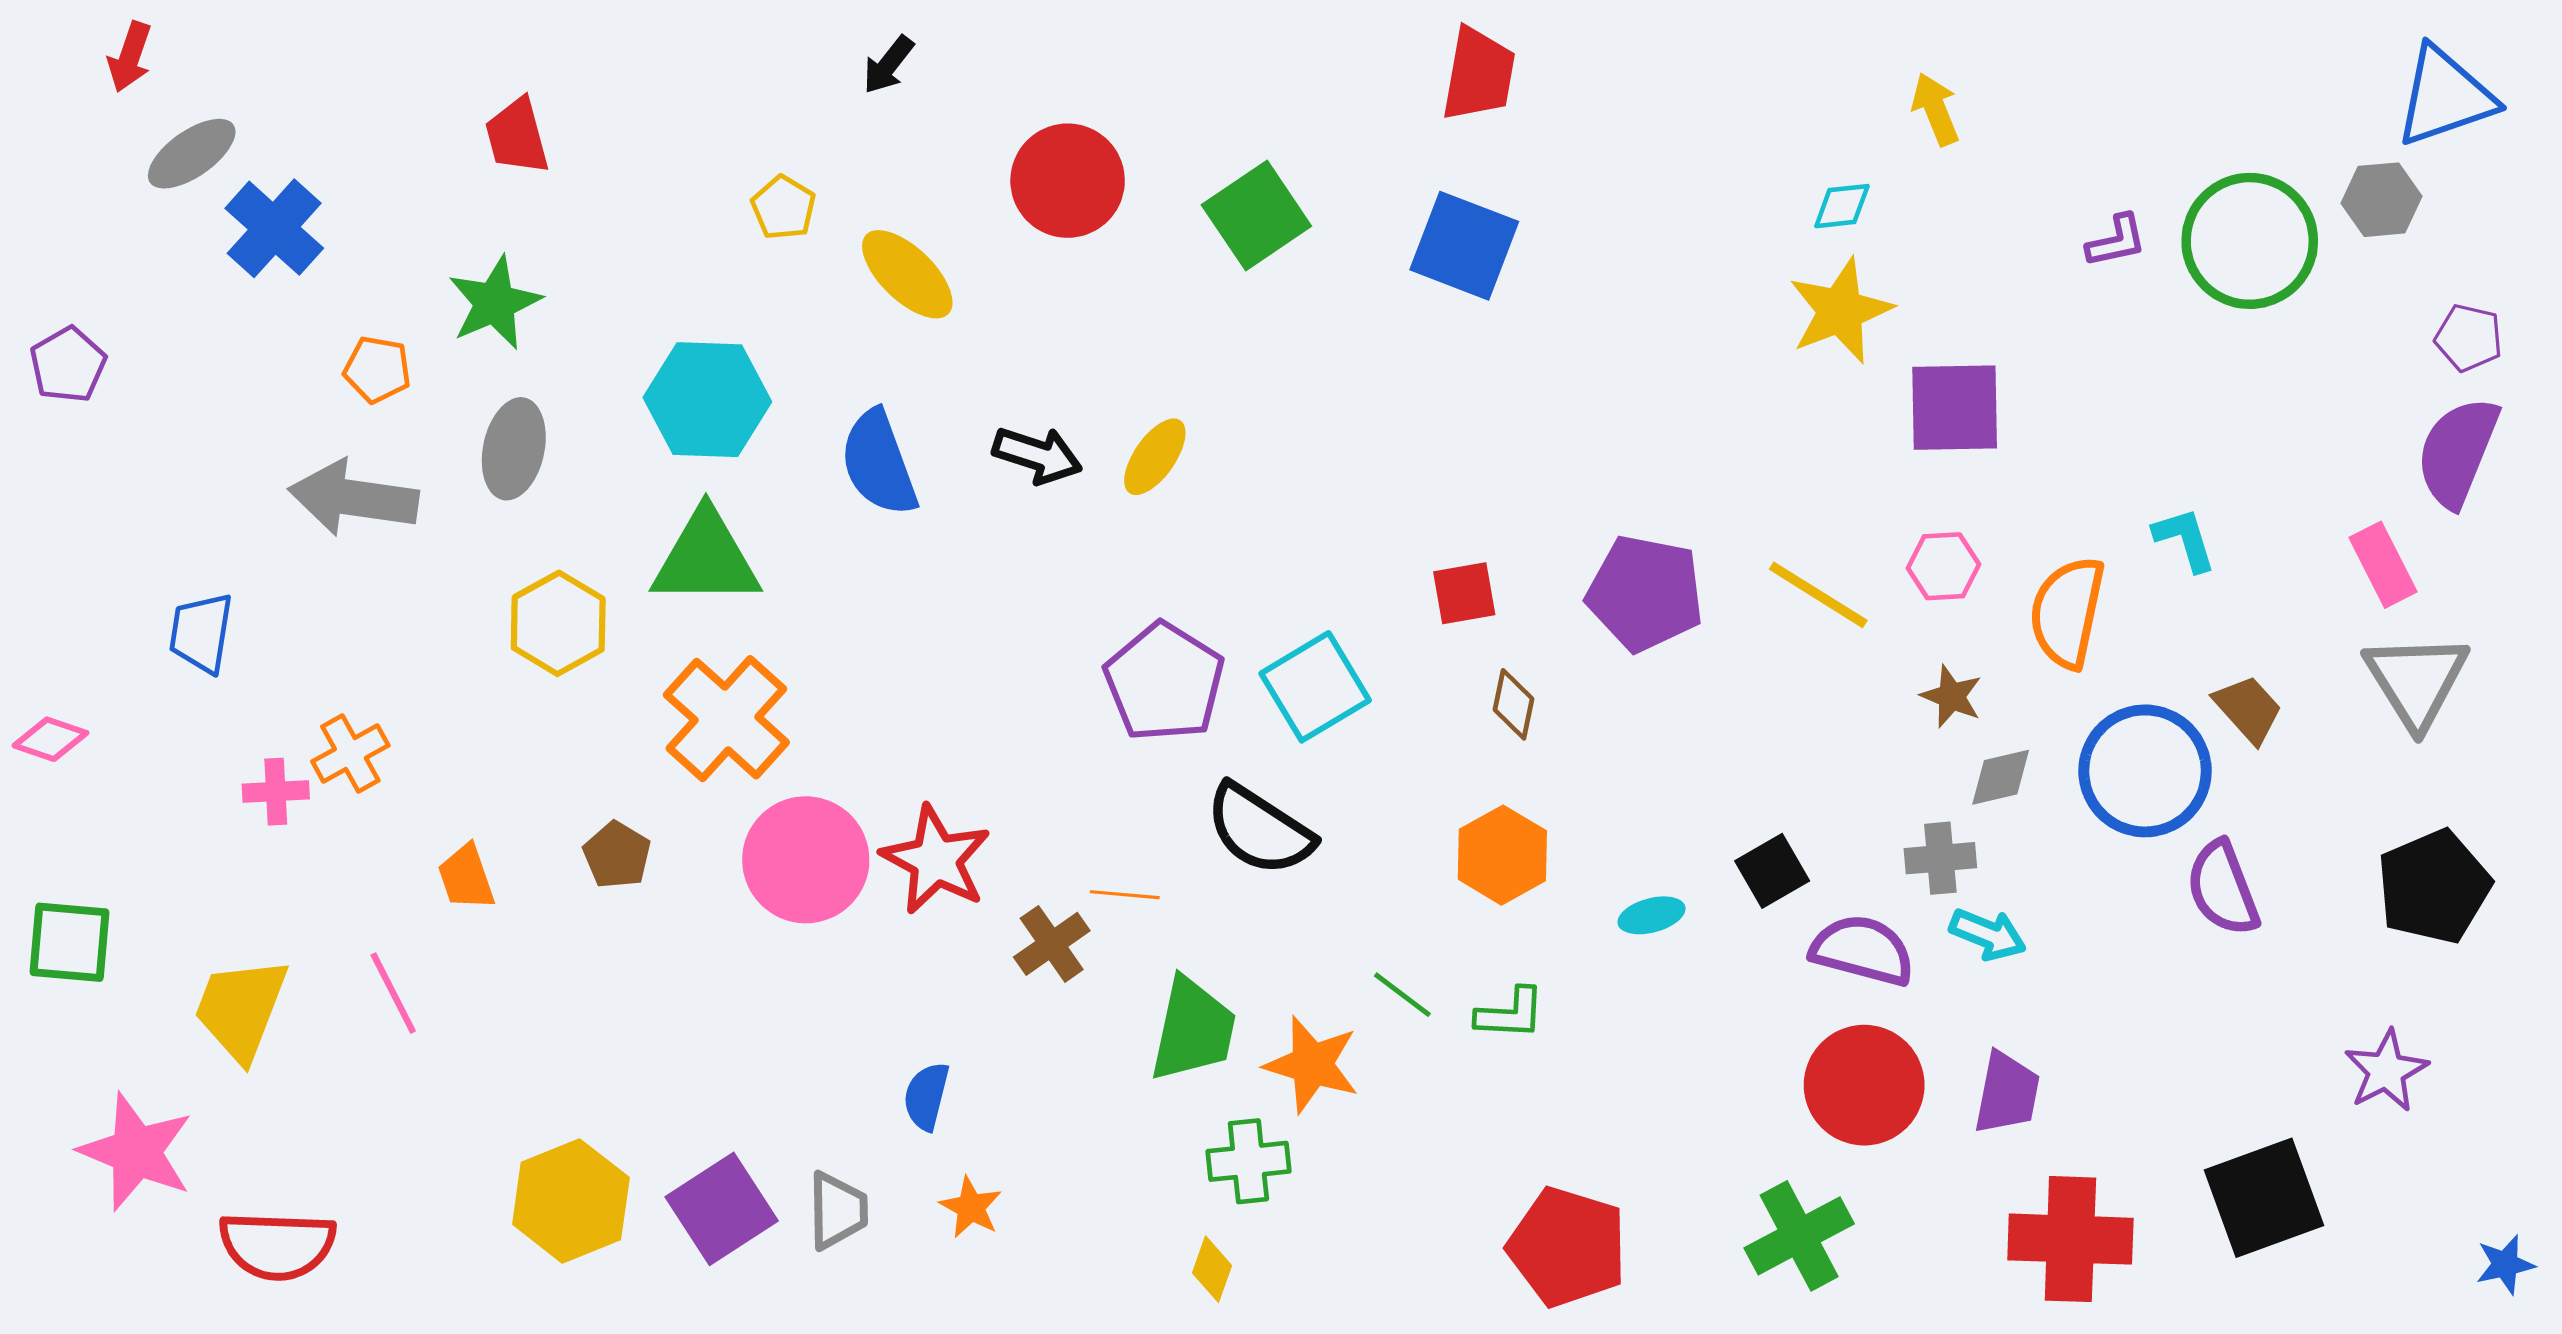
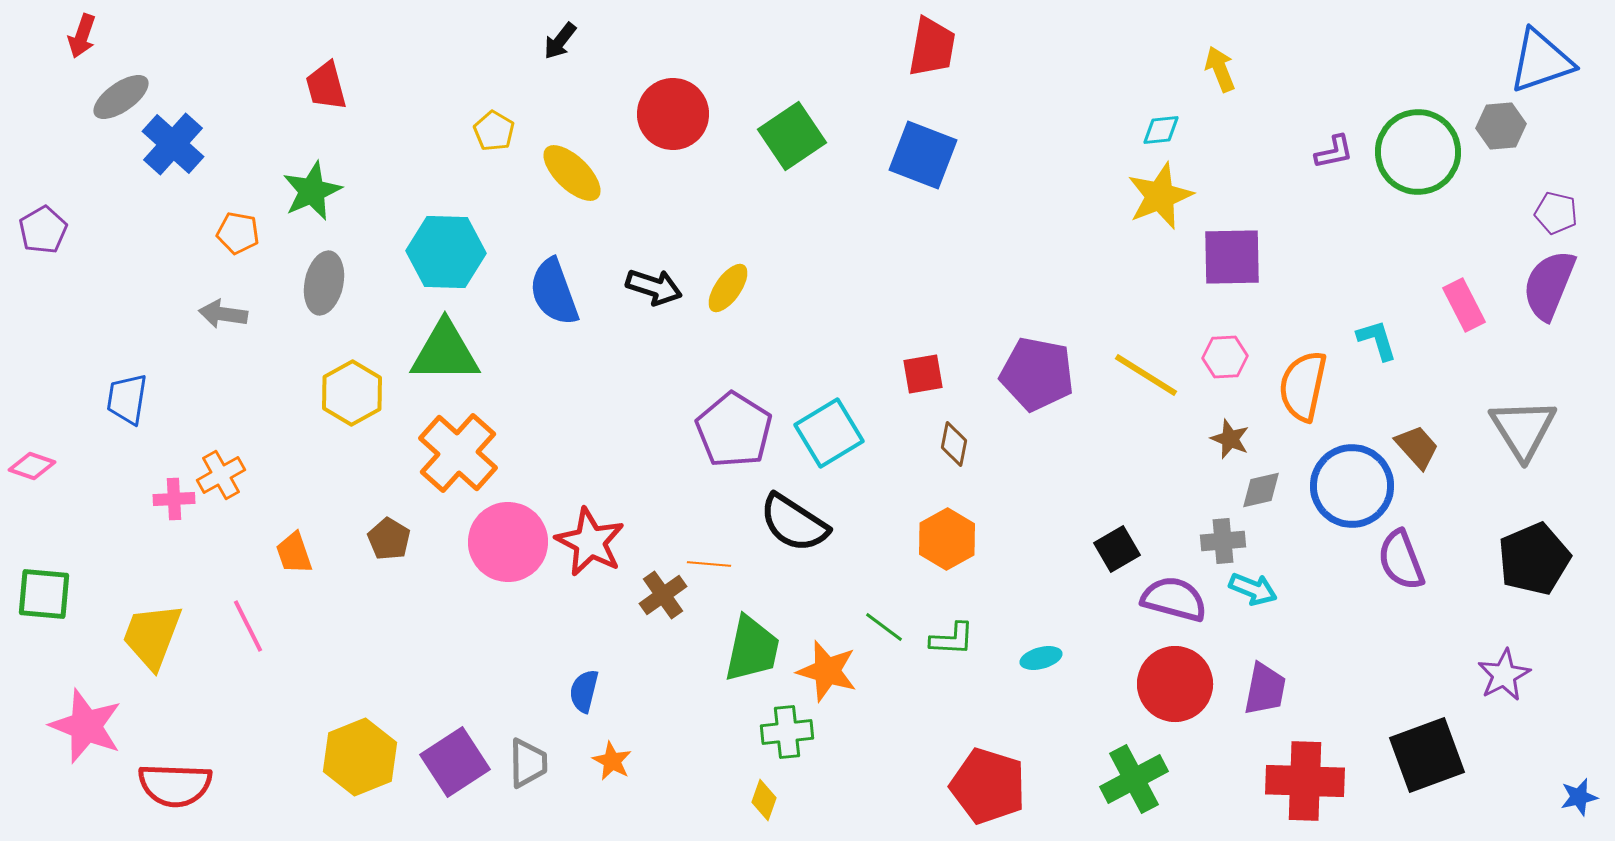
gray arrow: (354, 498) -> (223, 314), size x0.6
pink rectangle: (2383, 565) -> (1464, 305), moved
cyan ellipse: (1652, 915) -> (1041, 658), moved

